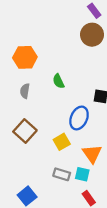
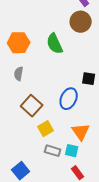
green semicircle: (58, 81) -> (55, 44), moved, size x1.5
brown square: (25, 131) -> (32, 106), moved
yellow square: (62, 142) -> (46, 129), moved

